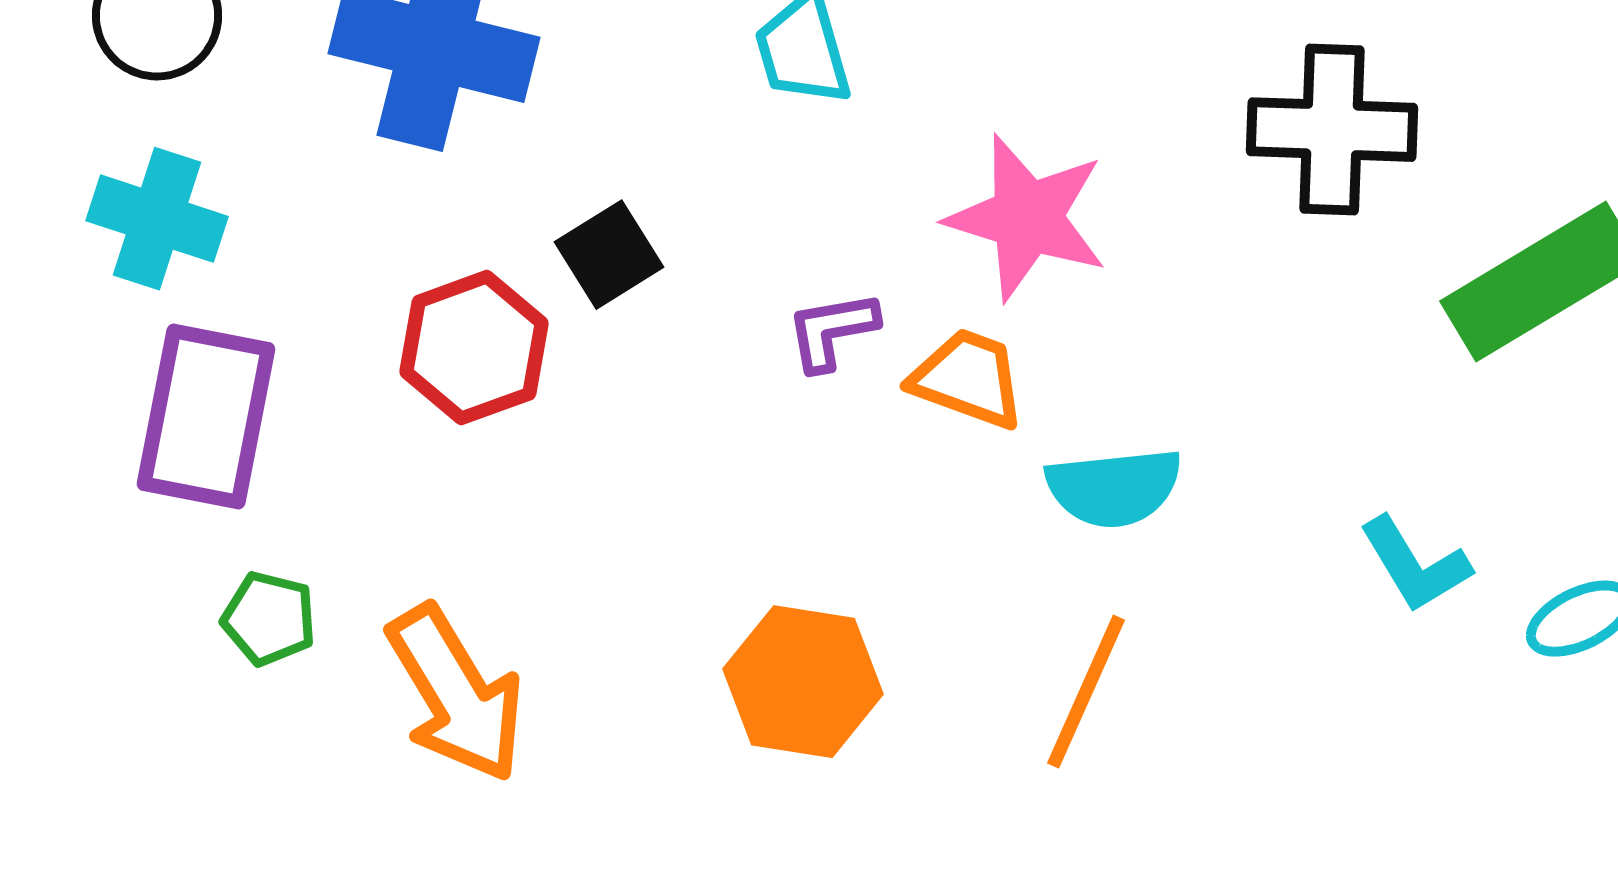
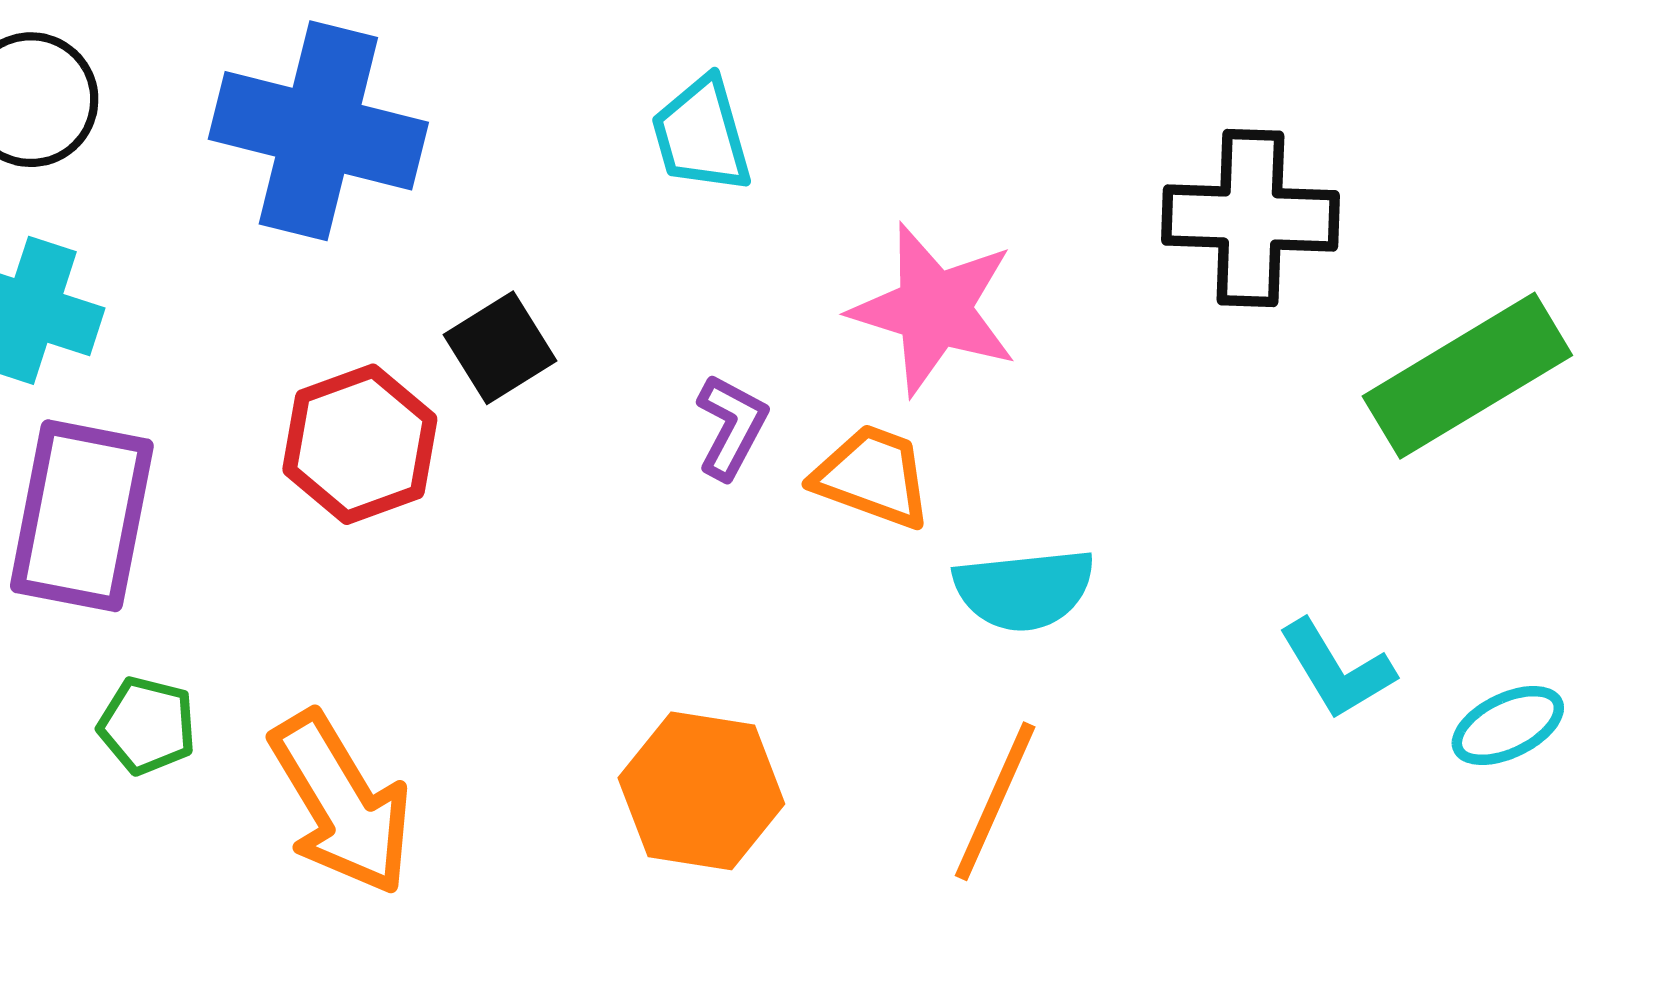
purple L-shape: (832, 331) -> (731, 427), turned 128

